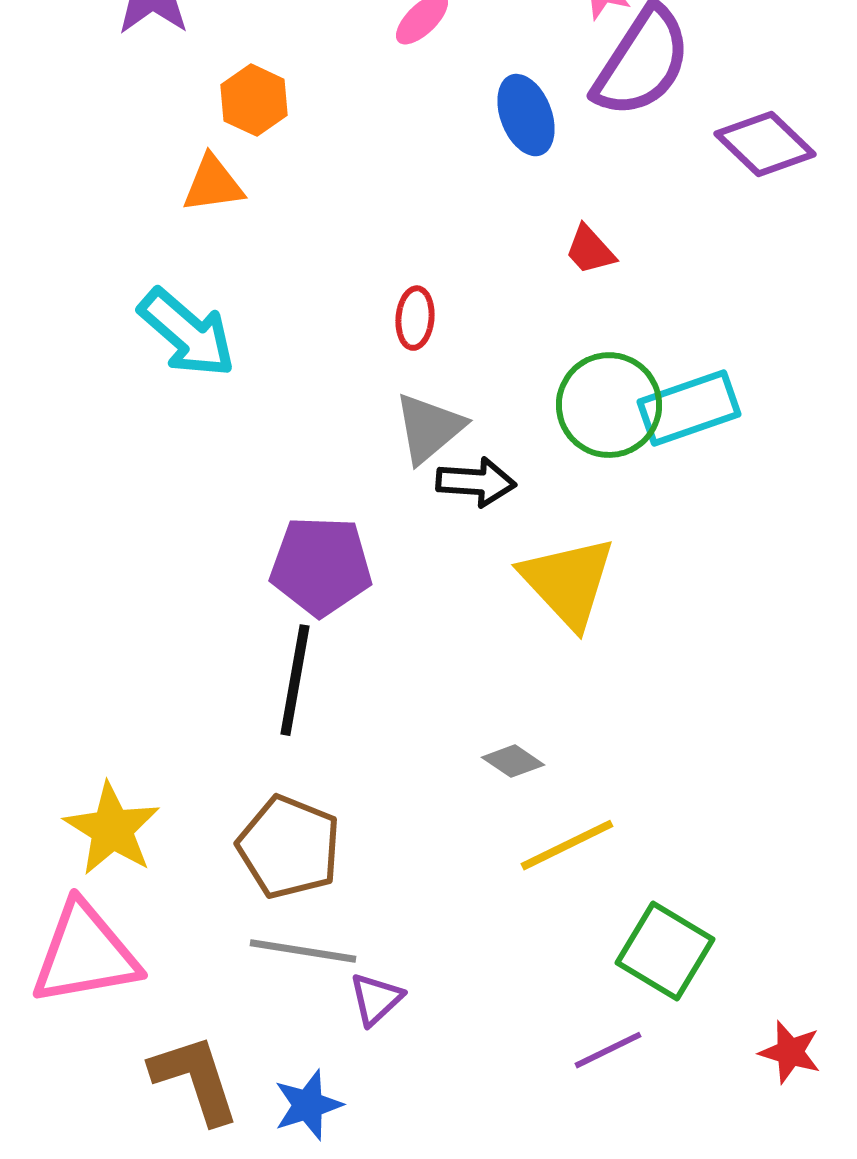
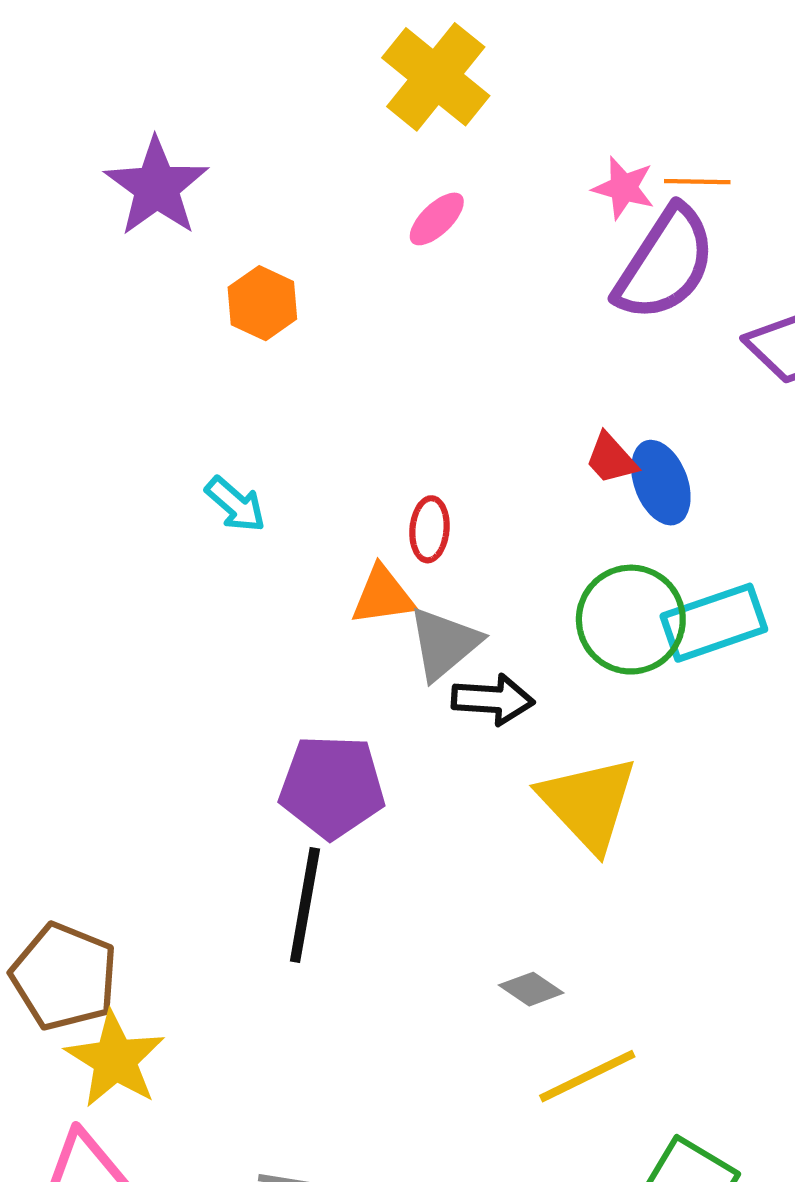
blue ellipse: (526, 115) -> (661, 483), moved
orange triangle: (213, 184) -> (383, 596), moved
cyan arrow: (187, 333) -> (235, 504), moved, size x0.6
brown pentagon: (289, 847) -> (64, 977), moved

